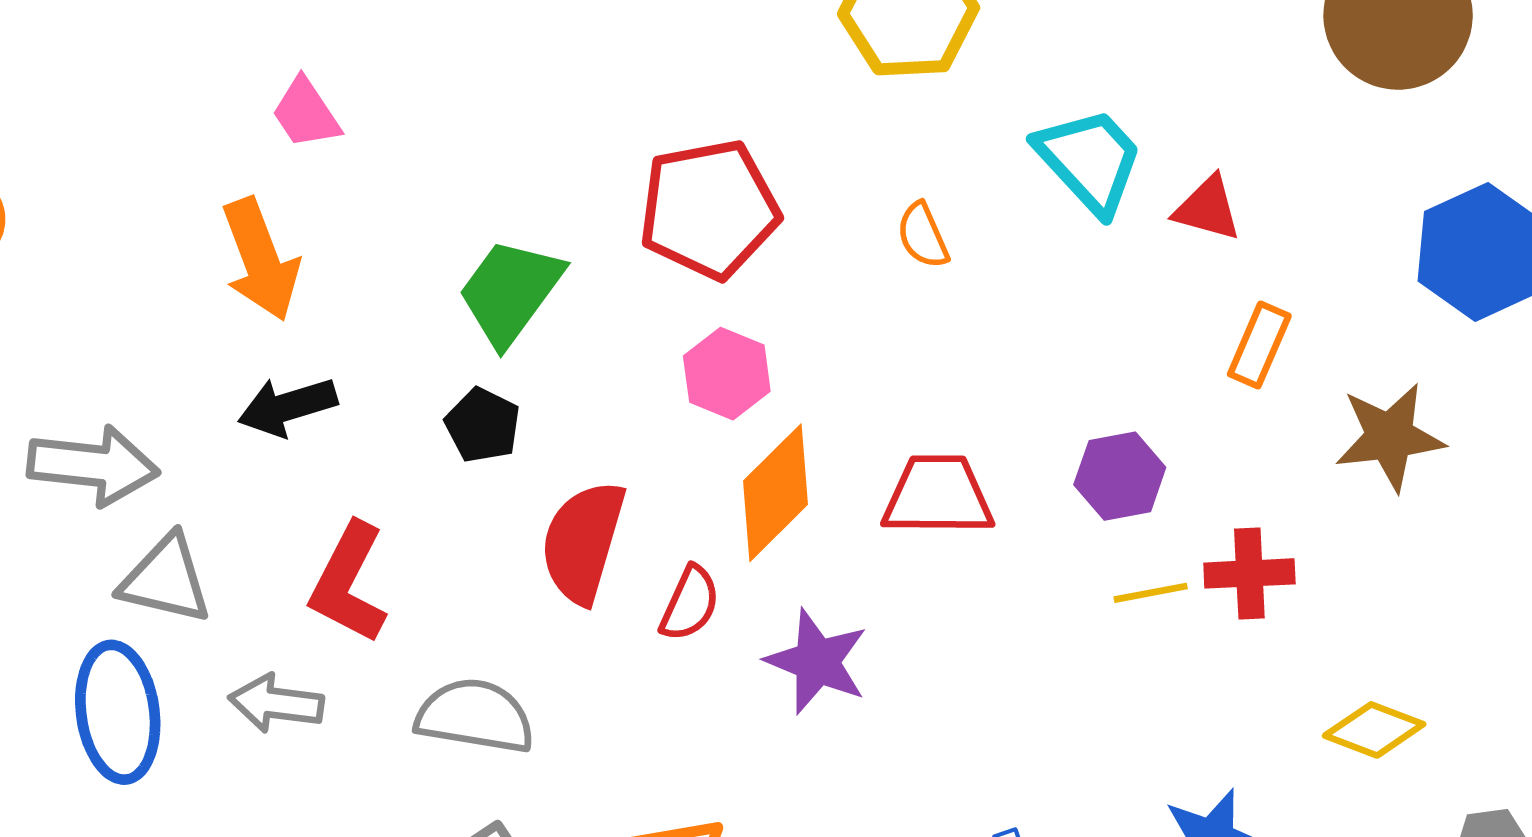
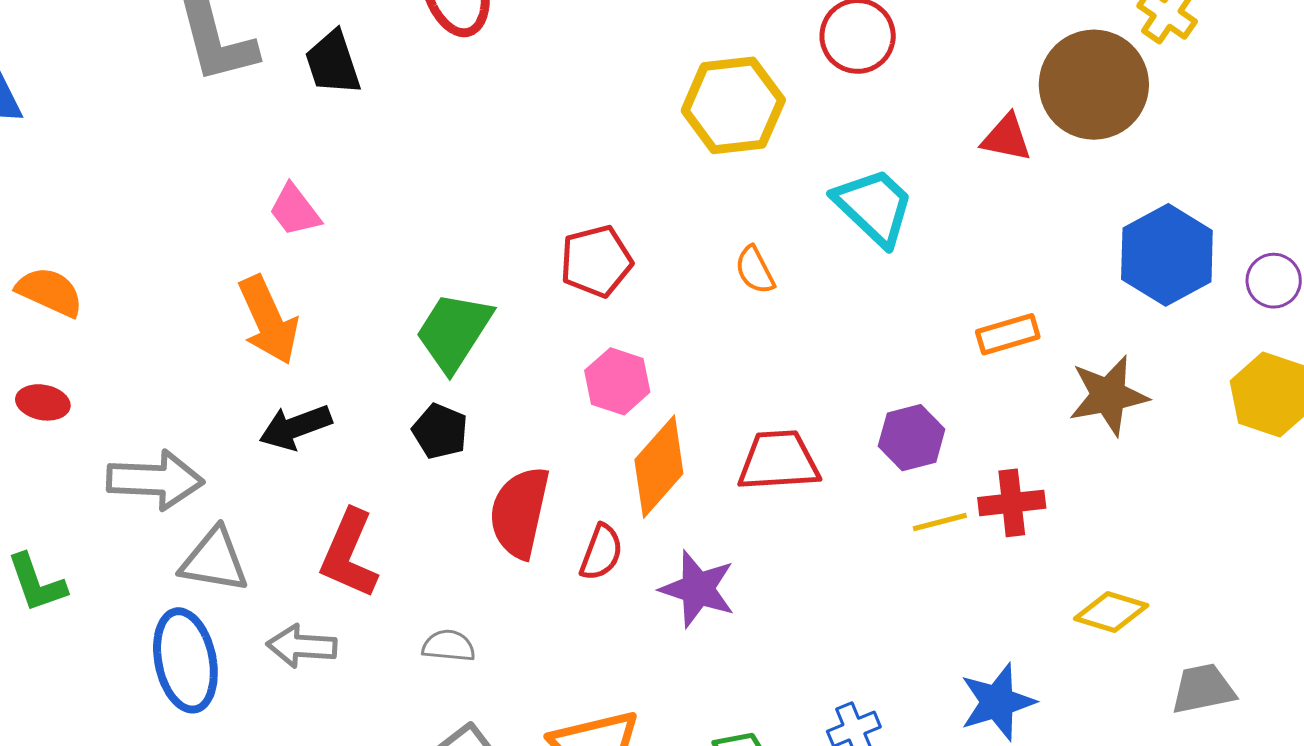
red triangle: (1208, 208) -> (1006, 138), moved
red pentagon: (709, 209) -> (596, 261), size x0.7
orange rectangle: (1259, 345) -> (1008, 334), turned 54
gray semicircle: (475, 716) -> (449, 646), size x0.6

